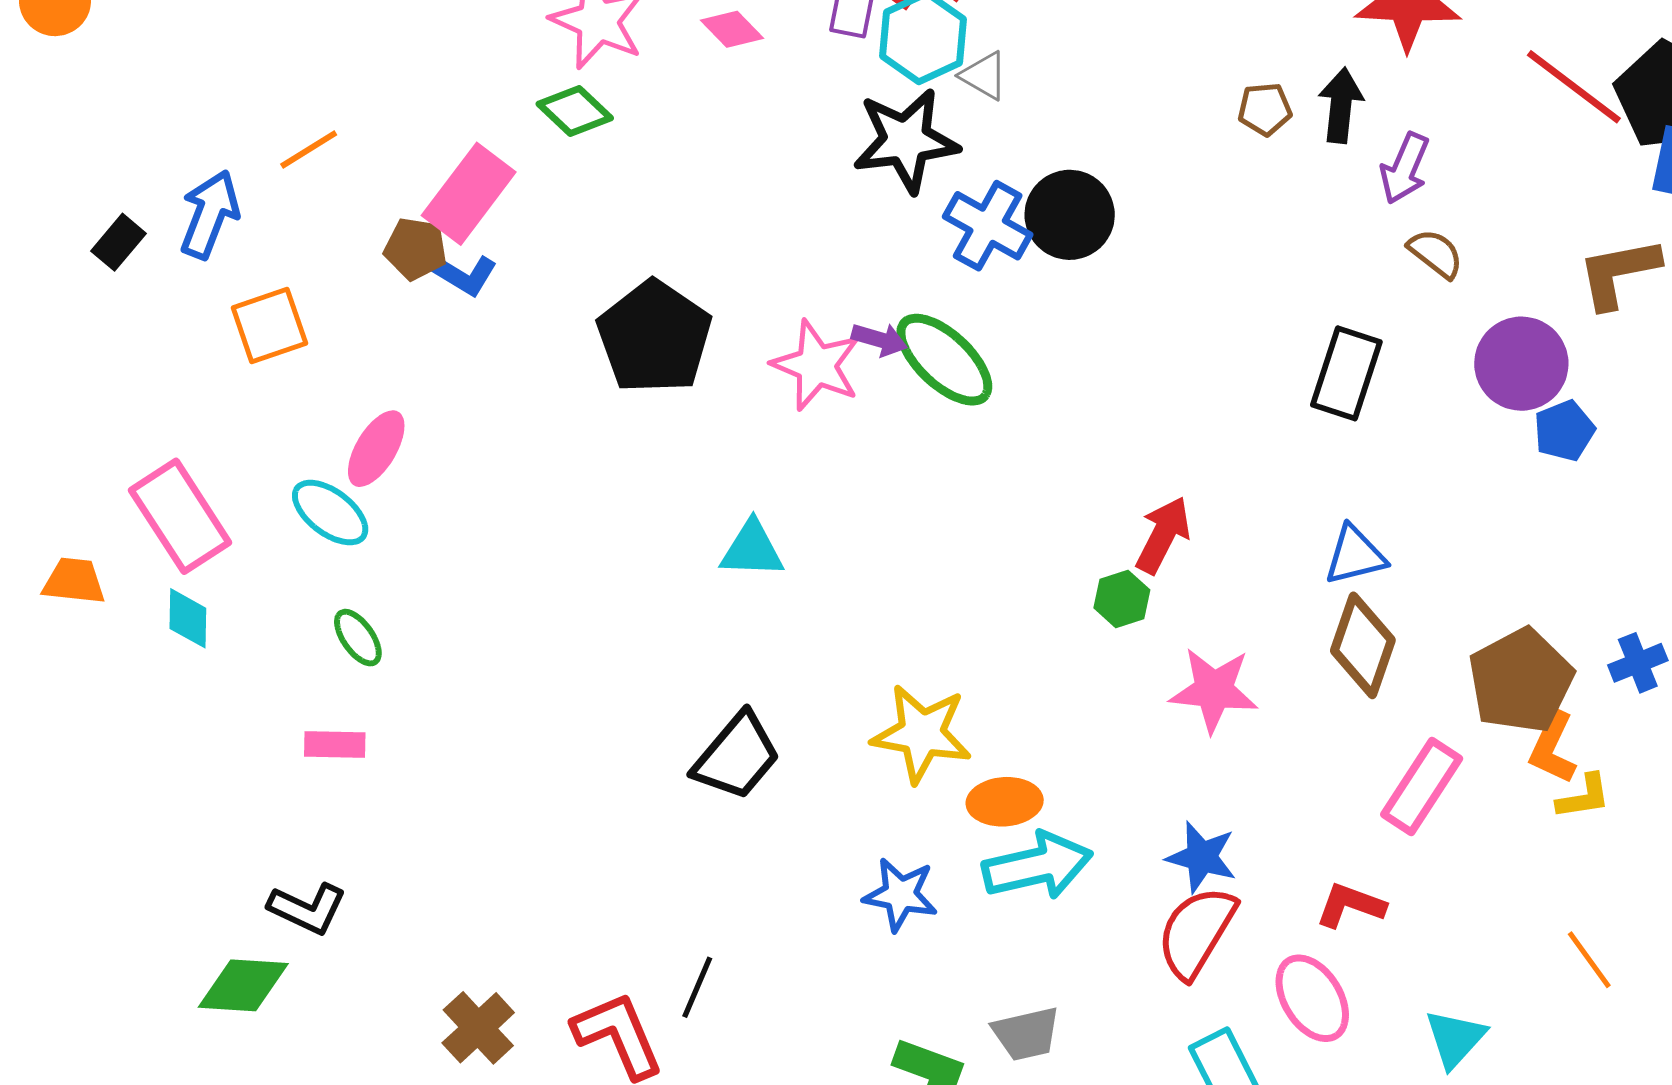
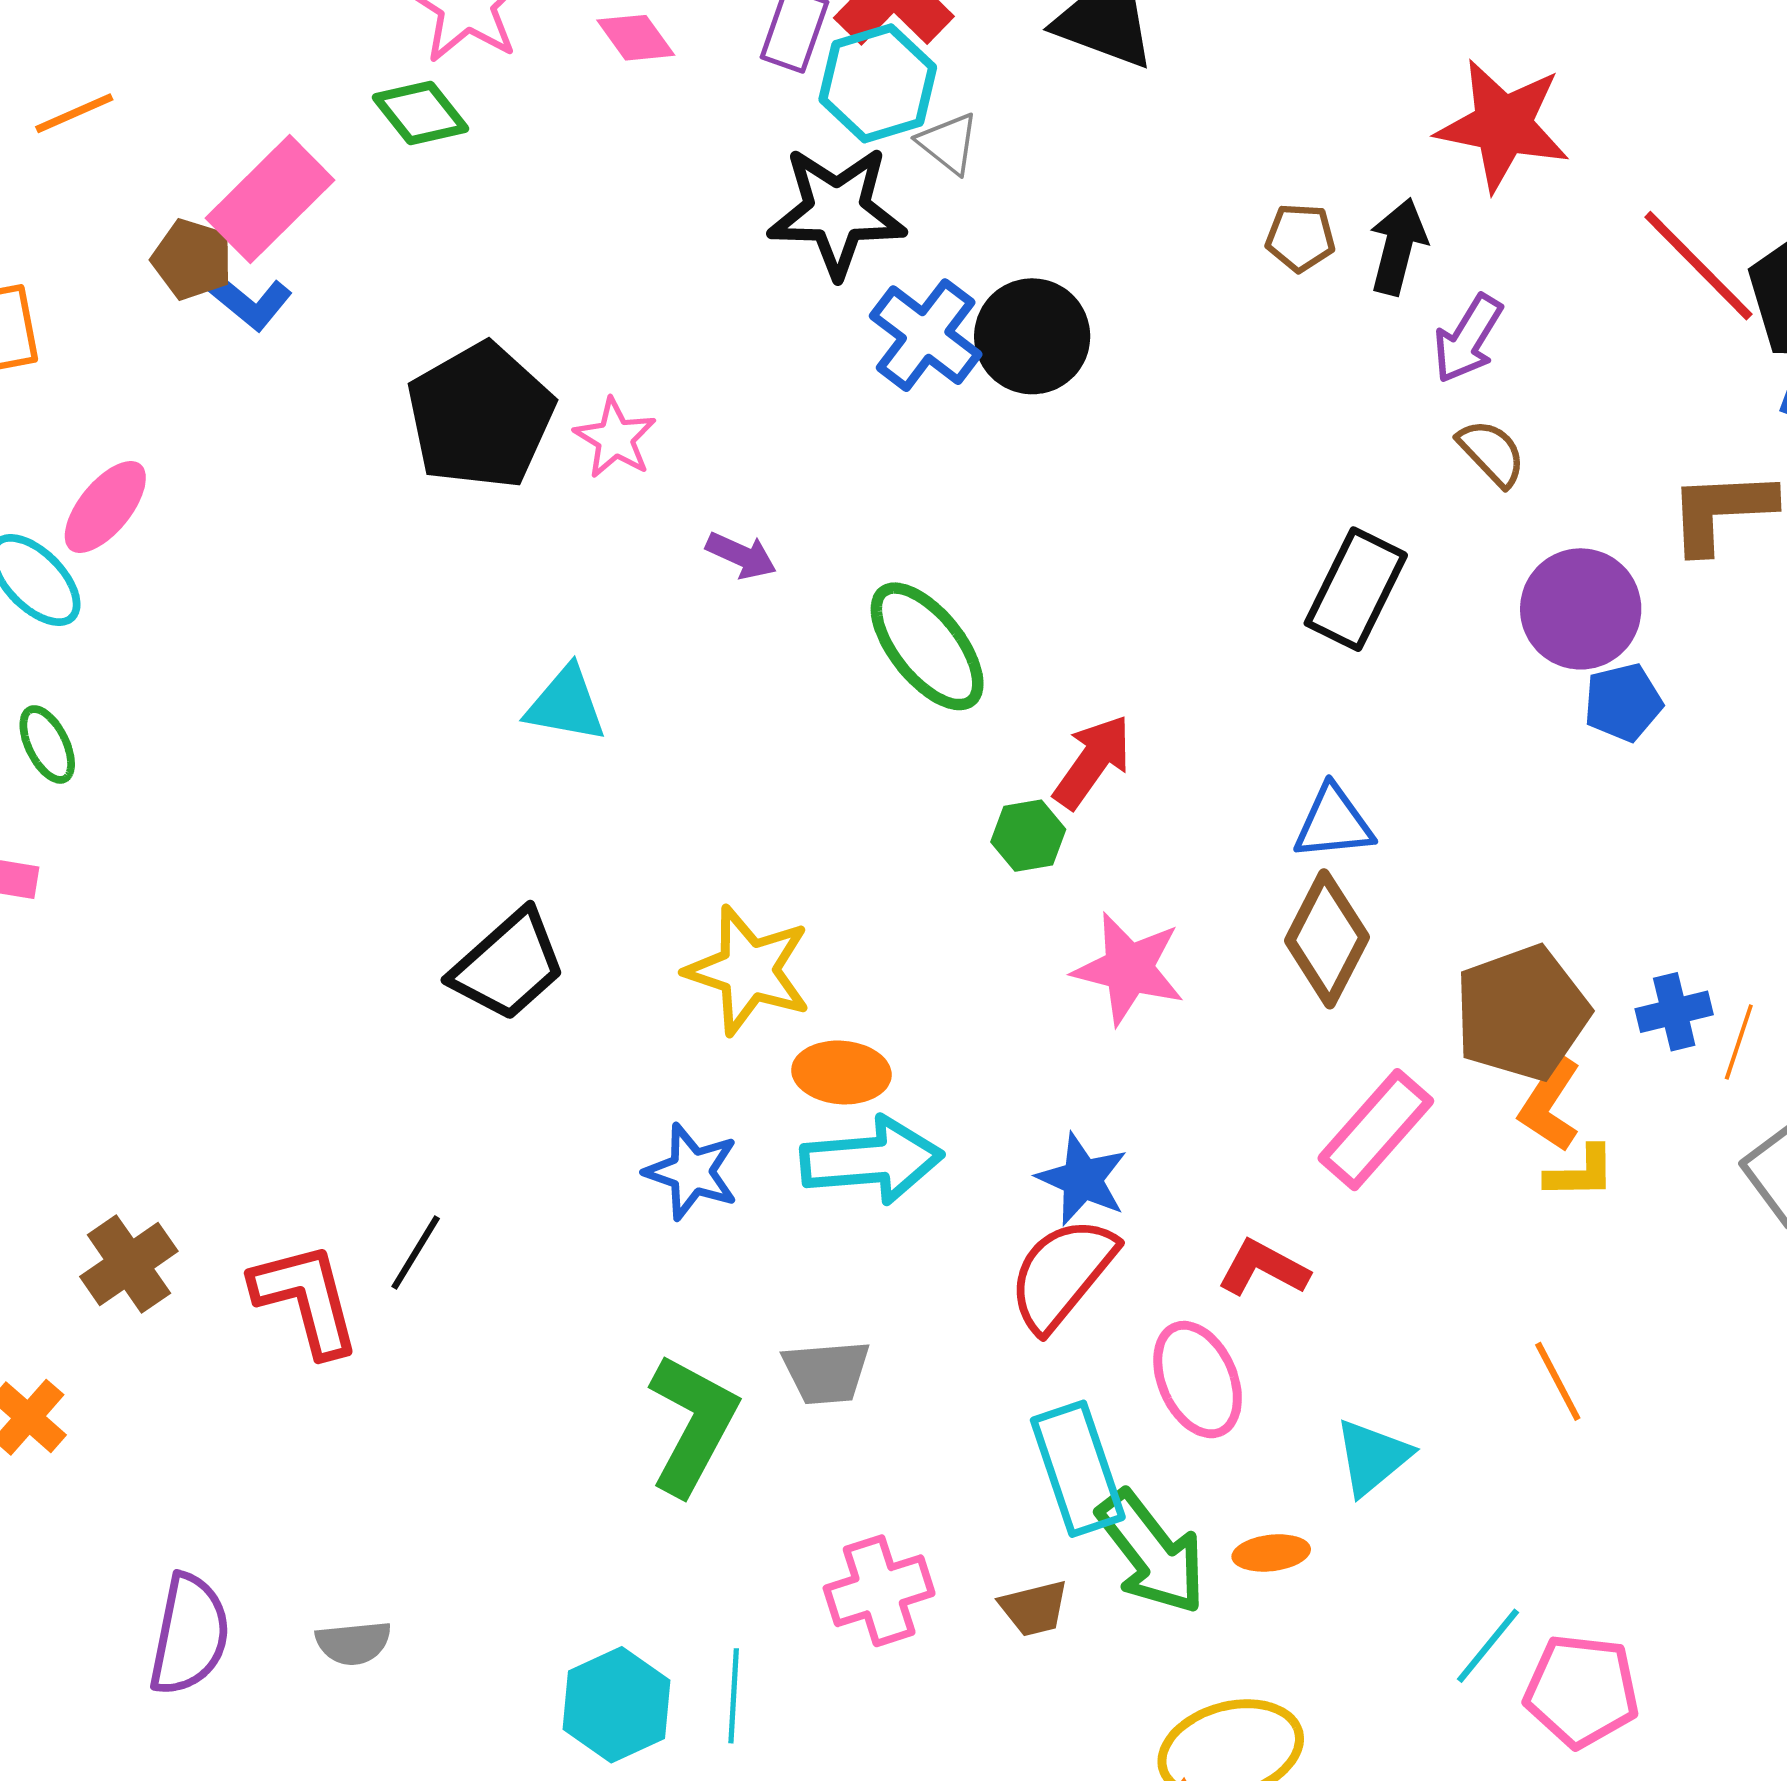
purple arrow: (879, 340) -> (741, 555), moved
green ellipse: (944, 360) -> (927, 646), moved
pink star: (816, 365) -> (615, 438), moved, size x0.7

